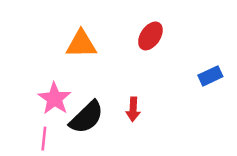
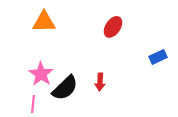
orange triangle: (81, 44) -> (44, 22), moved

